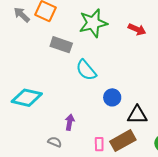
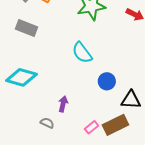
gray rectangle: (61, 45) -> (26, 28), moved
pink rectangle: (99, 144) -> (92, 127), turned 48

